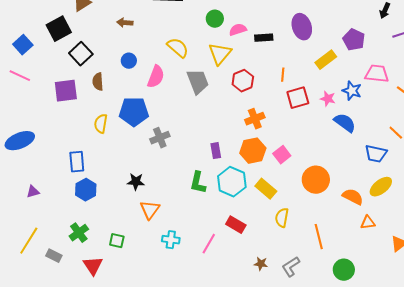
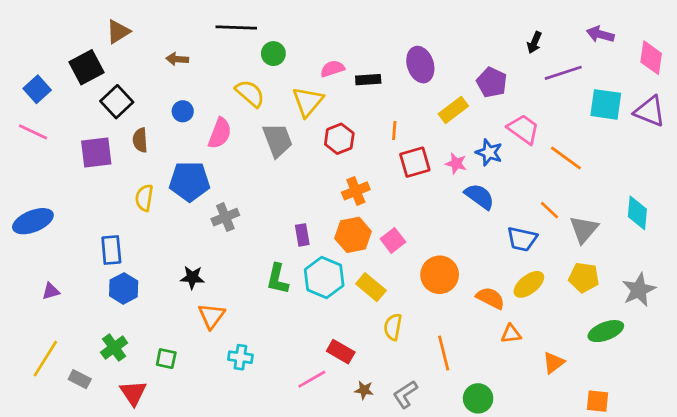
green circle: (215, 19) -> (273, 54), moved
pink trapezoid: (377, 74) -> (523, 129), turned 30
red rectangle: (236, 225) -> (341, 352), moved
pink line: (209, 244) -> (312, 379), moved, turned 30

